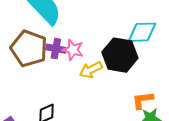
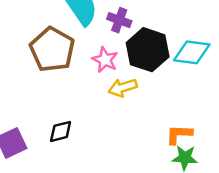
purple cross: (56, 49) -> (119, 20), moved
black hexagon: (120, 55) -> (148, 50), moved

